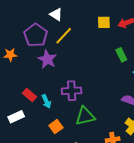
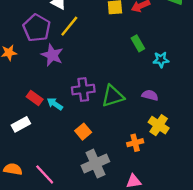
cyan arrow: (46, 101) -> (55, 104), turned 152
green triangle: (85, 116) -> (113, 96), moved
orange square: (56, 127) -> (83, 132), moved

